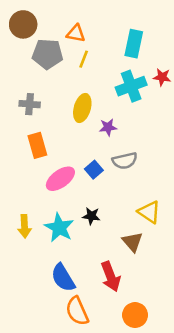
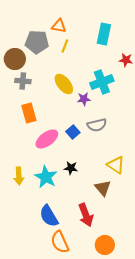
brown circle: (23, 24) -> (15, 59), moved
cyan cross: (131, 86) -> (102, 82), moved
yellow ellipse: (82, 108) -> (64, 84), turned -55

